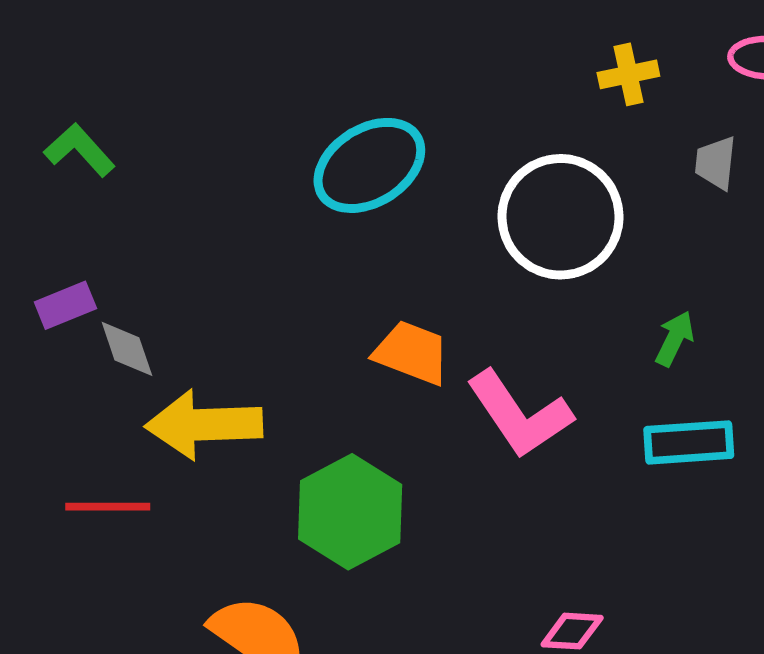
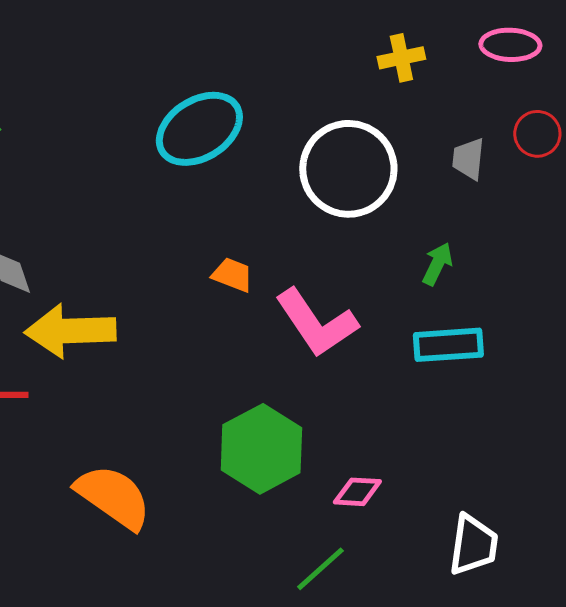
gray trapezoid: (716, 163) -> (468, 159), moved
orange trapezoid: (412, 353) -> (232, 275), size x0.7
green hexagon: (350, 512) -> (261, 449), moved

